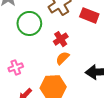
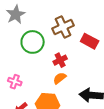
pink cross: (16, 67) -> (15, 82), turned 32

